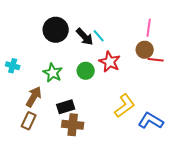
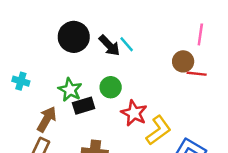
pink line: (149, 28) -> (200, 34), moved
red star: (110, 62) -> (134, 113), moved
black rectangle: (66, 107) -> (84, 106), moved

